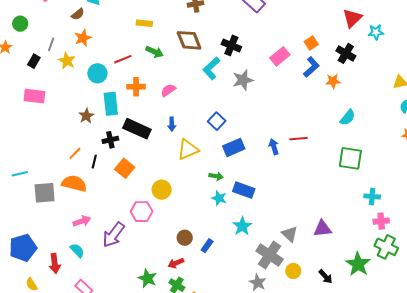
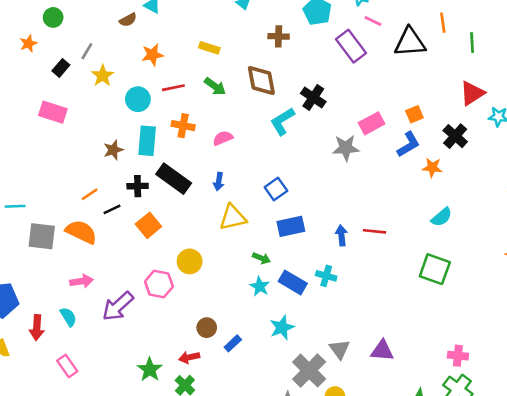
orange star: (83, 38) -> (152, 55), moved
gray star: (243, 80) -> (346, 148), moved
black line: (94, 162) -> (112, 209), turned 40
cyan cross: (372, 196) -> (326, 276), moved

